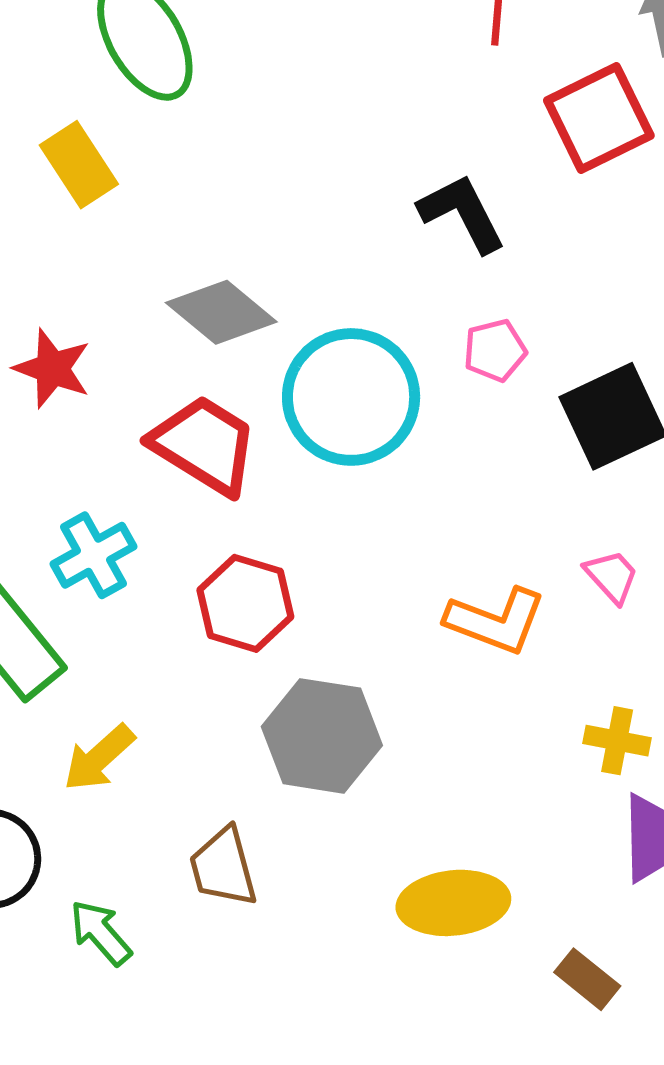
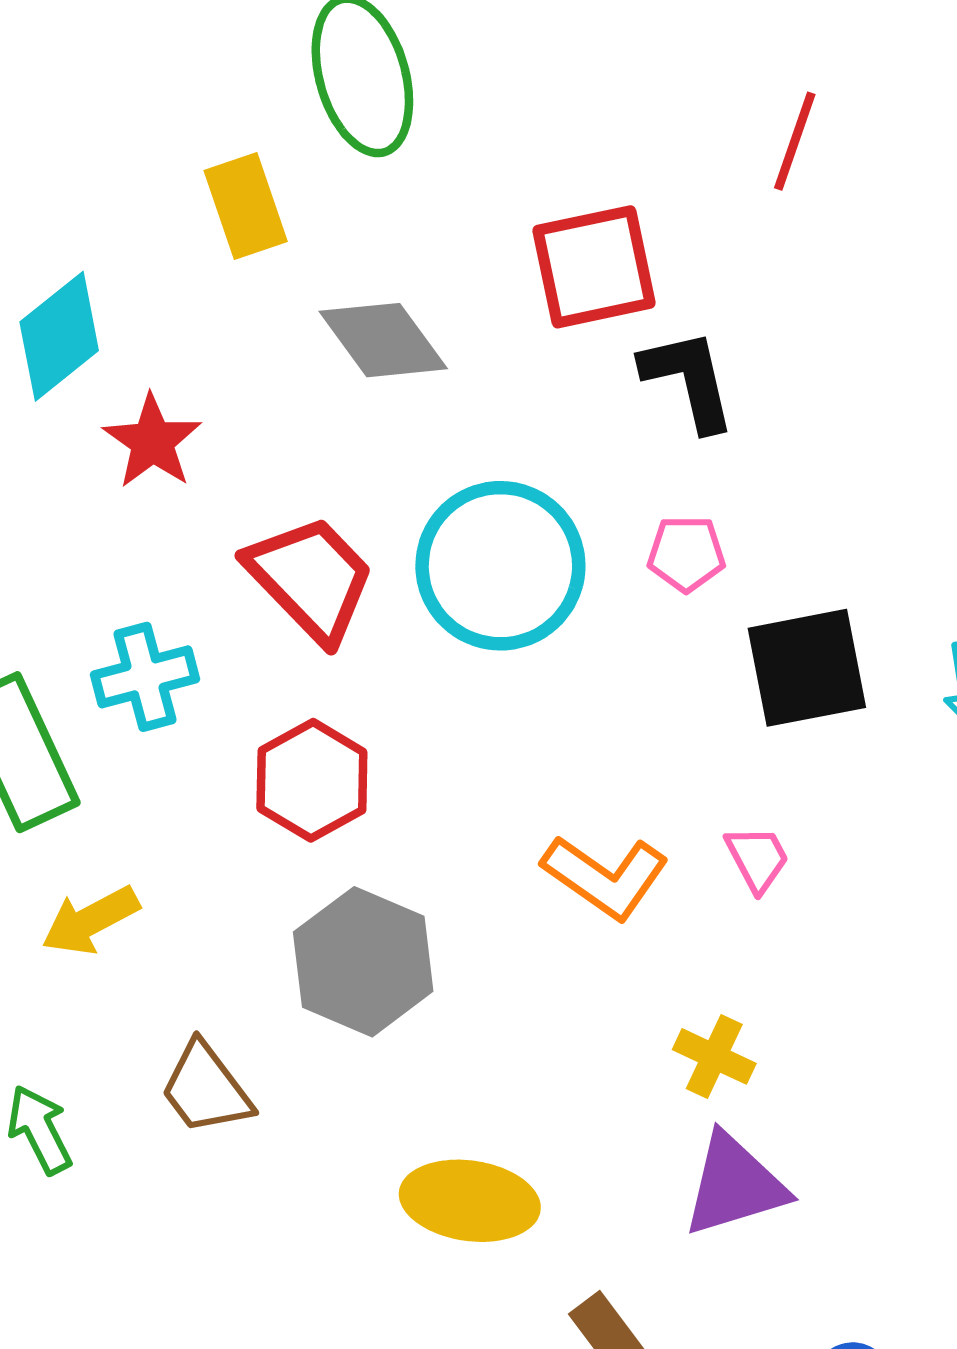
red square: (599, 118) -> (594, 267), moved
gray diamond: (221, 312) -> (383, 340), moved
brown trapezoid: (223, 867) -> (206, 1089), turned -36

